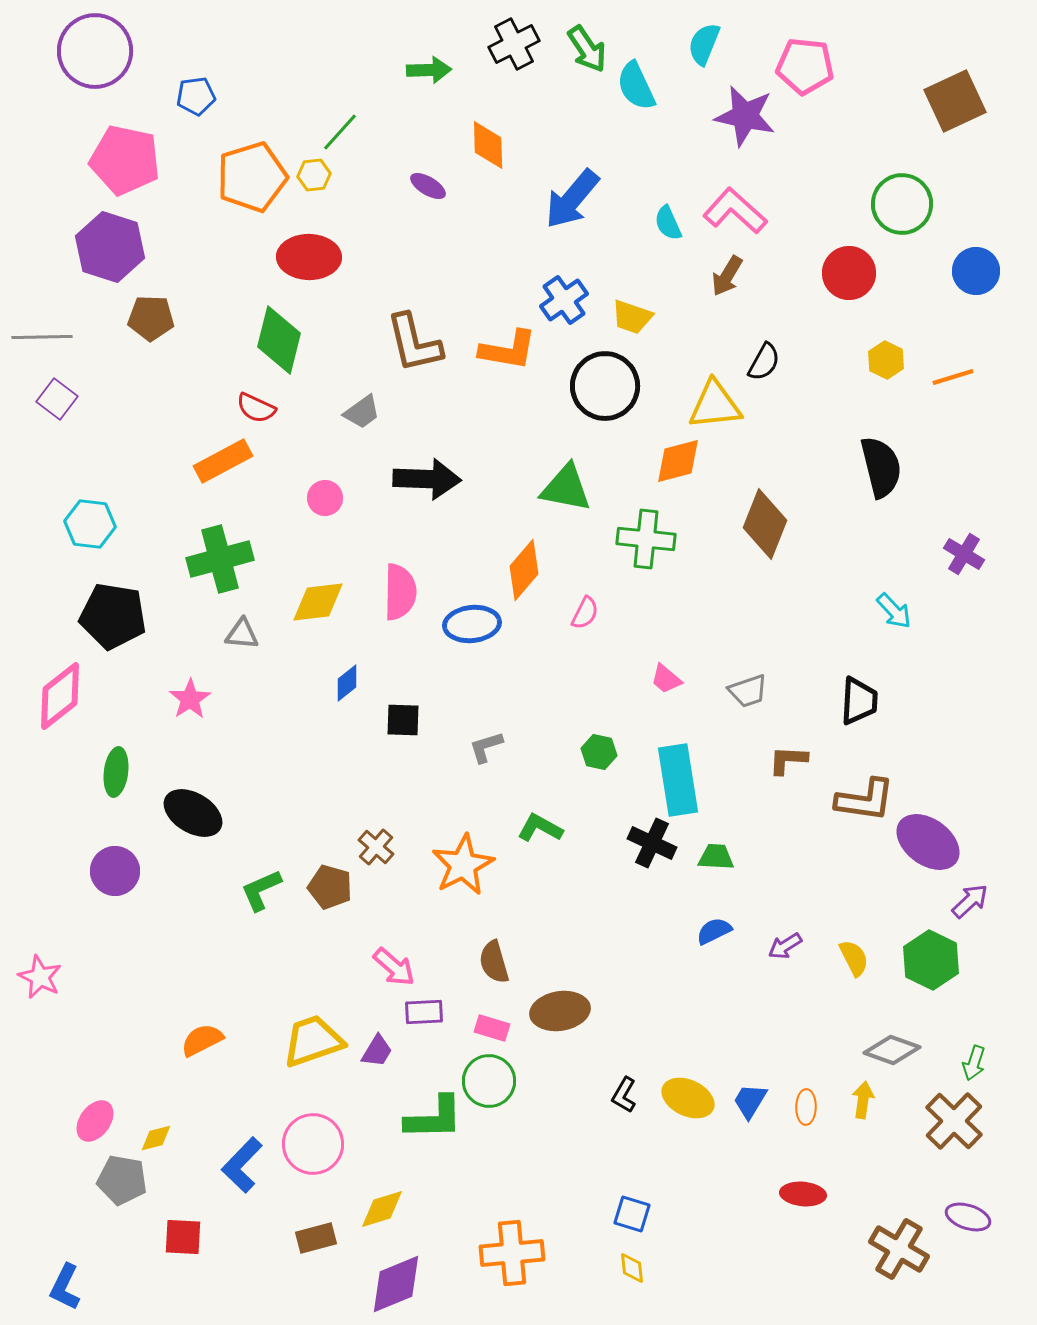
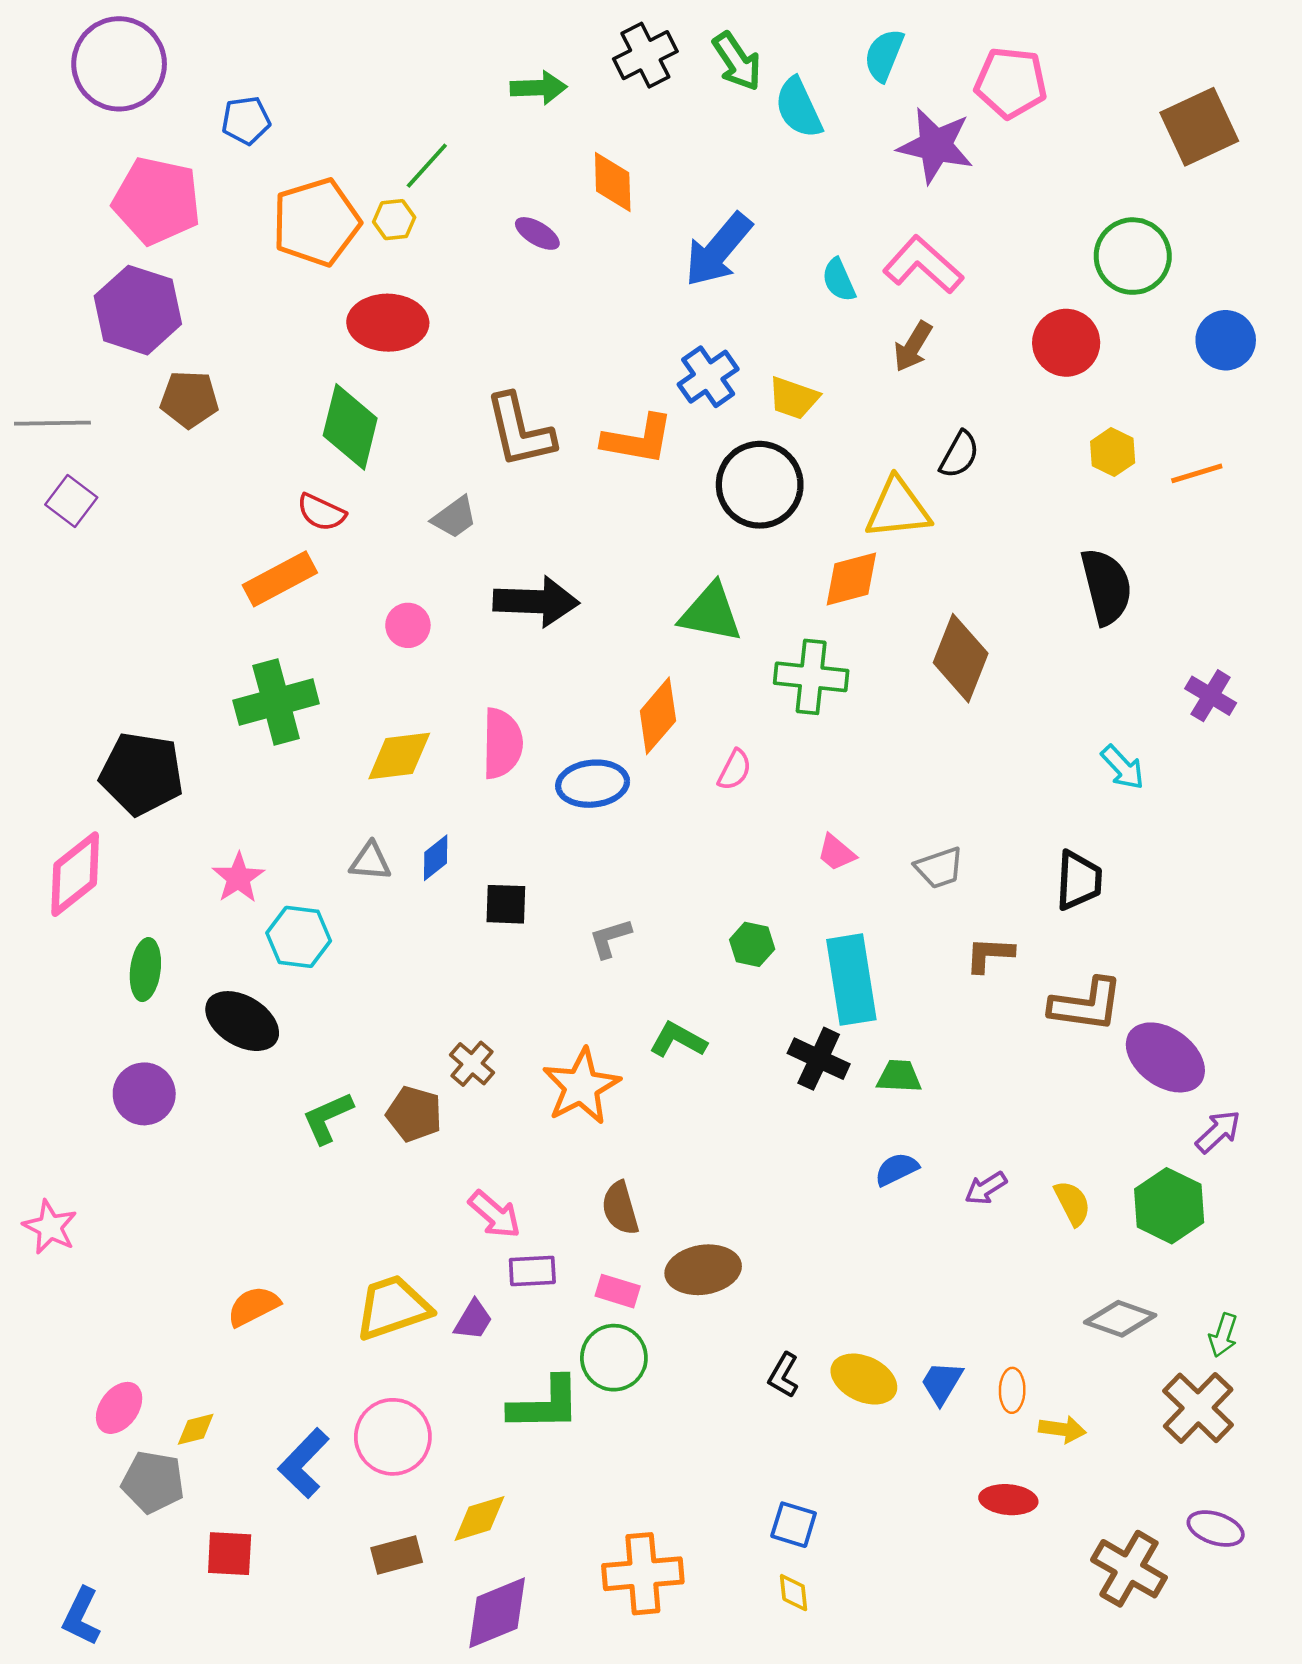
cyan hexagon: (90, 524) -> (299, 937), moved
gray triangle: (242, 634) -> (370, 862), moved
yellow arrow: (863, 1100) -> (1062, 1429), moved, turned 90

